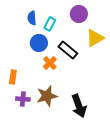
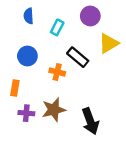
blue semicircle: (32, 18) -> (29, 16), moved
blue circle: (39, 43) -> (27, 56), moved
orange cross: (50, 63) -> (57, 72), turned -32

